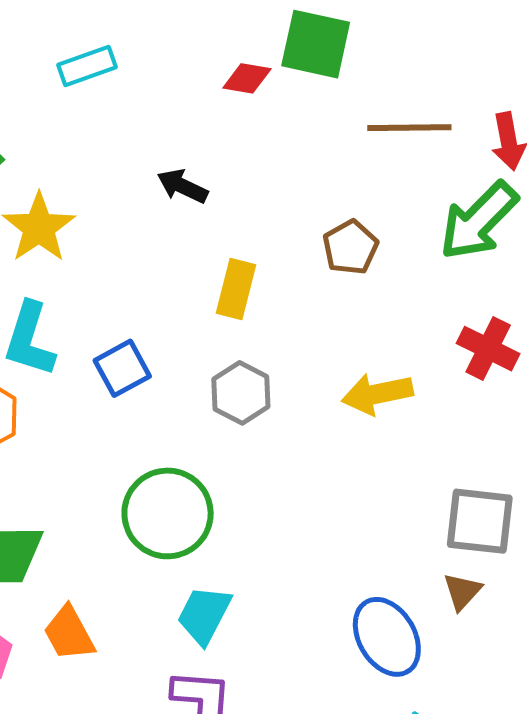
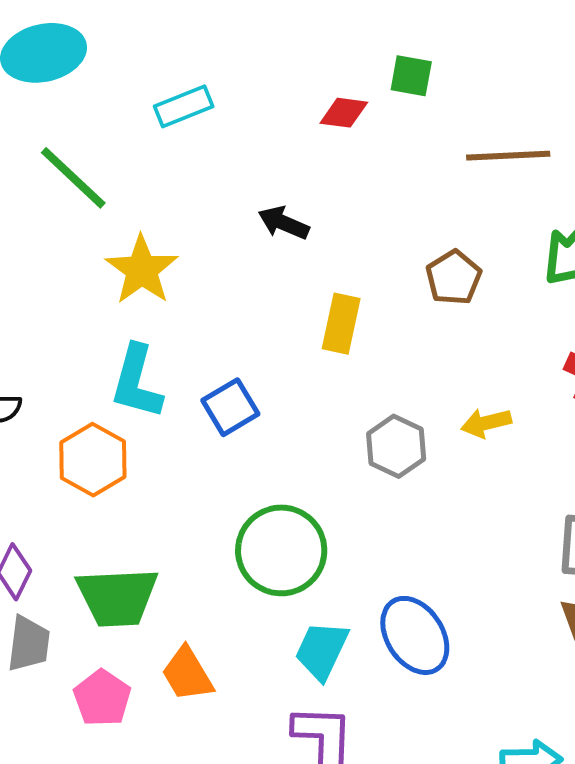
green square: (316, 44) -> (411, 76), size x0.6
gray hexagon: (241, 393) -> (396, 446), moved
yellow arrow: (377, 394) -> (486, 423), size x0.7
blue ellipse: (387, 637) -> (415, 635), moved

